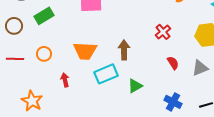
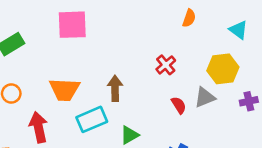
gray triangle: (200, 68) -> (205, 97), moved
red arrow: (65, 80) -> (39, 127), size x1.6

